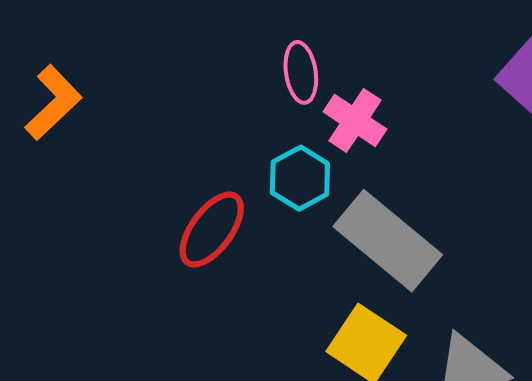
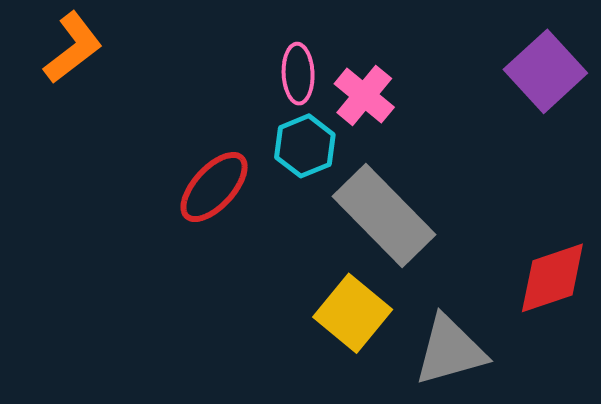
pink ellipse: (301, 72) -> (298, 74), moved

